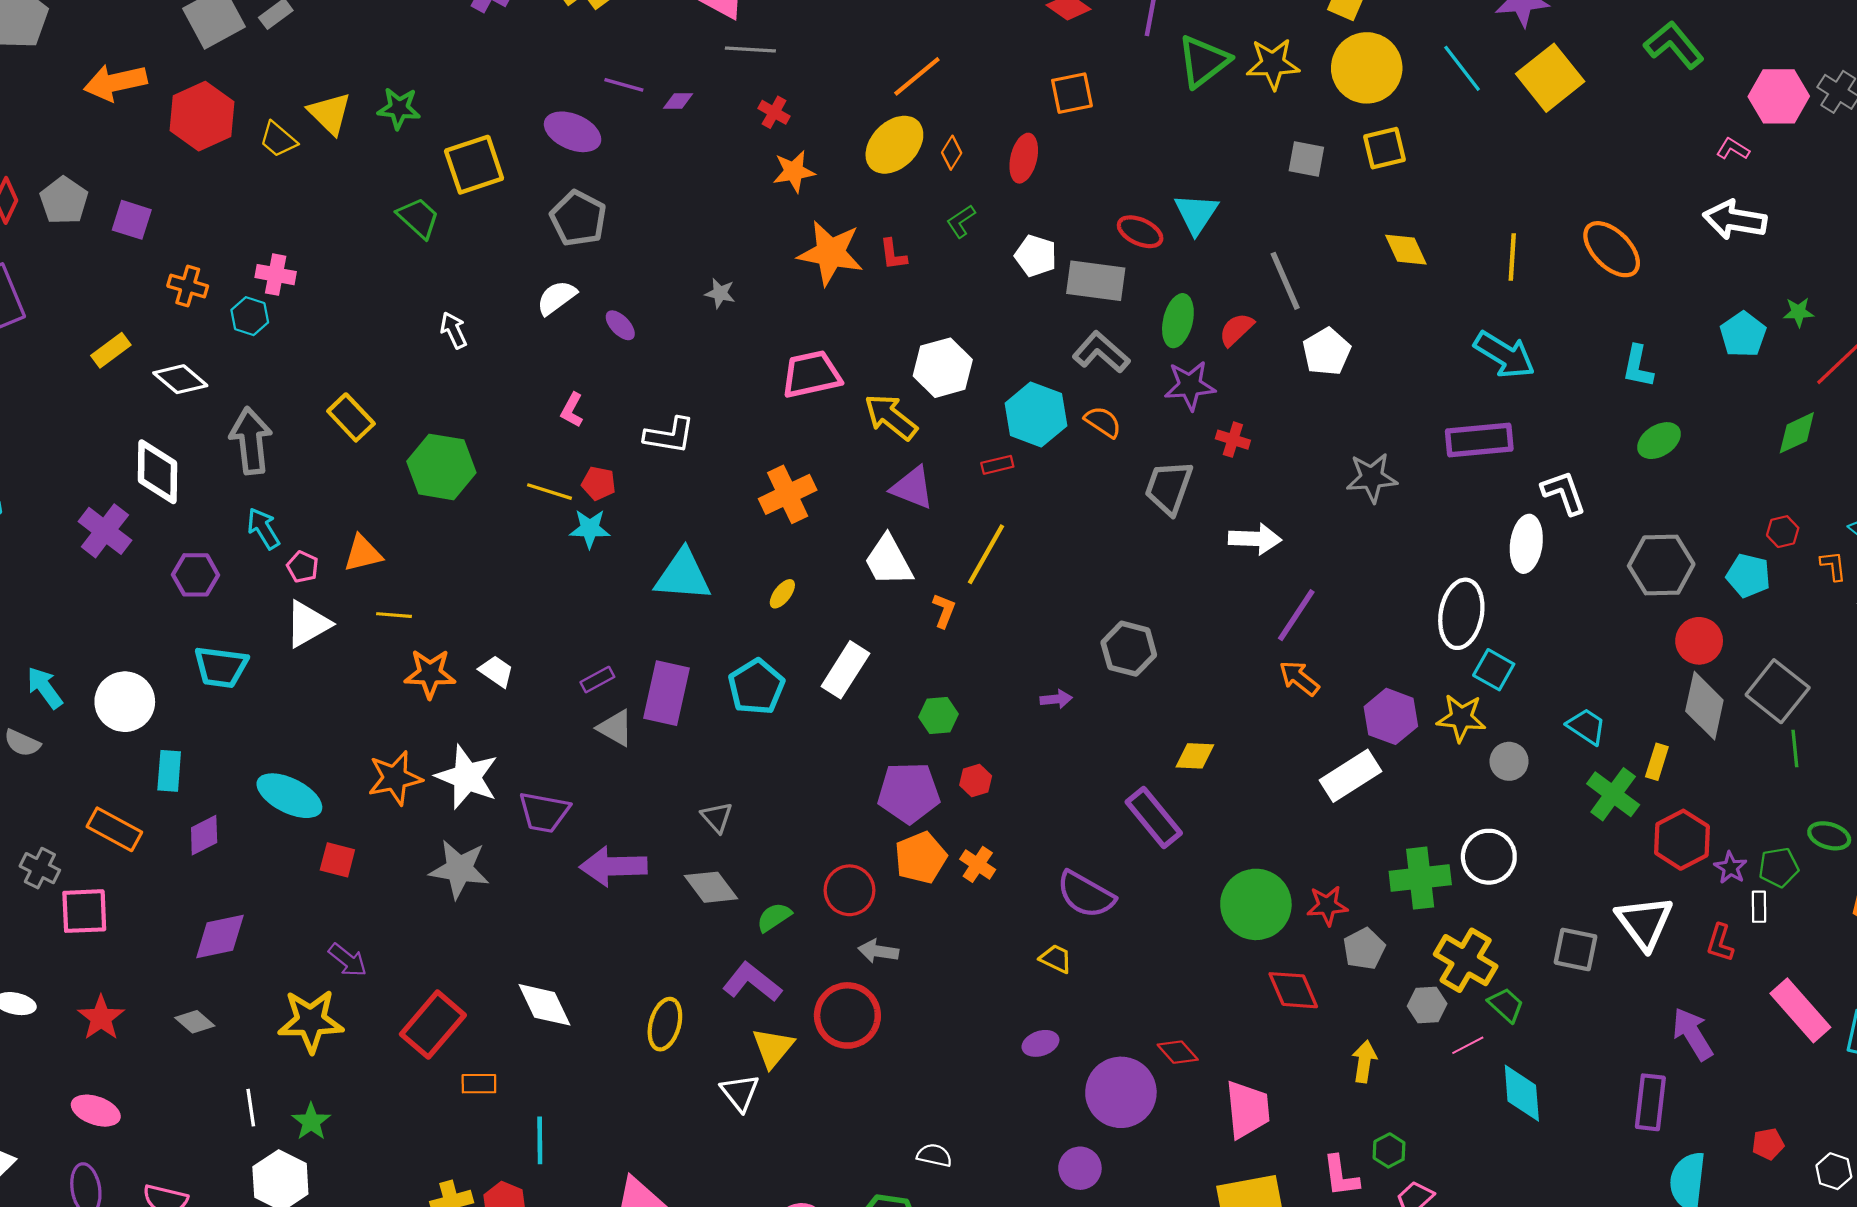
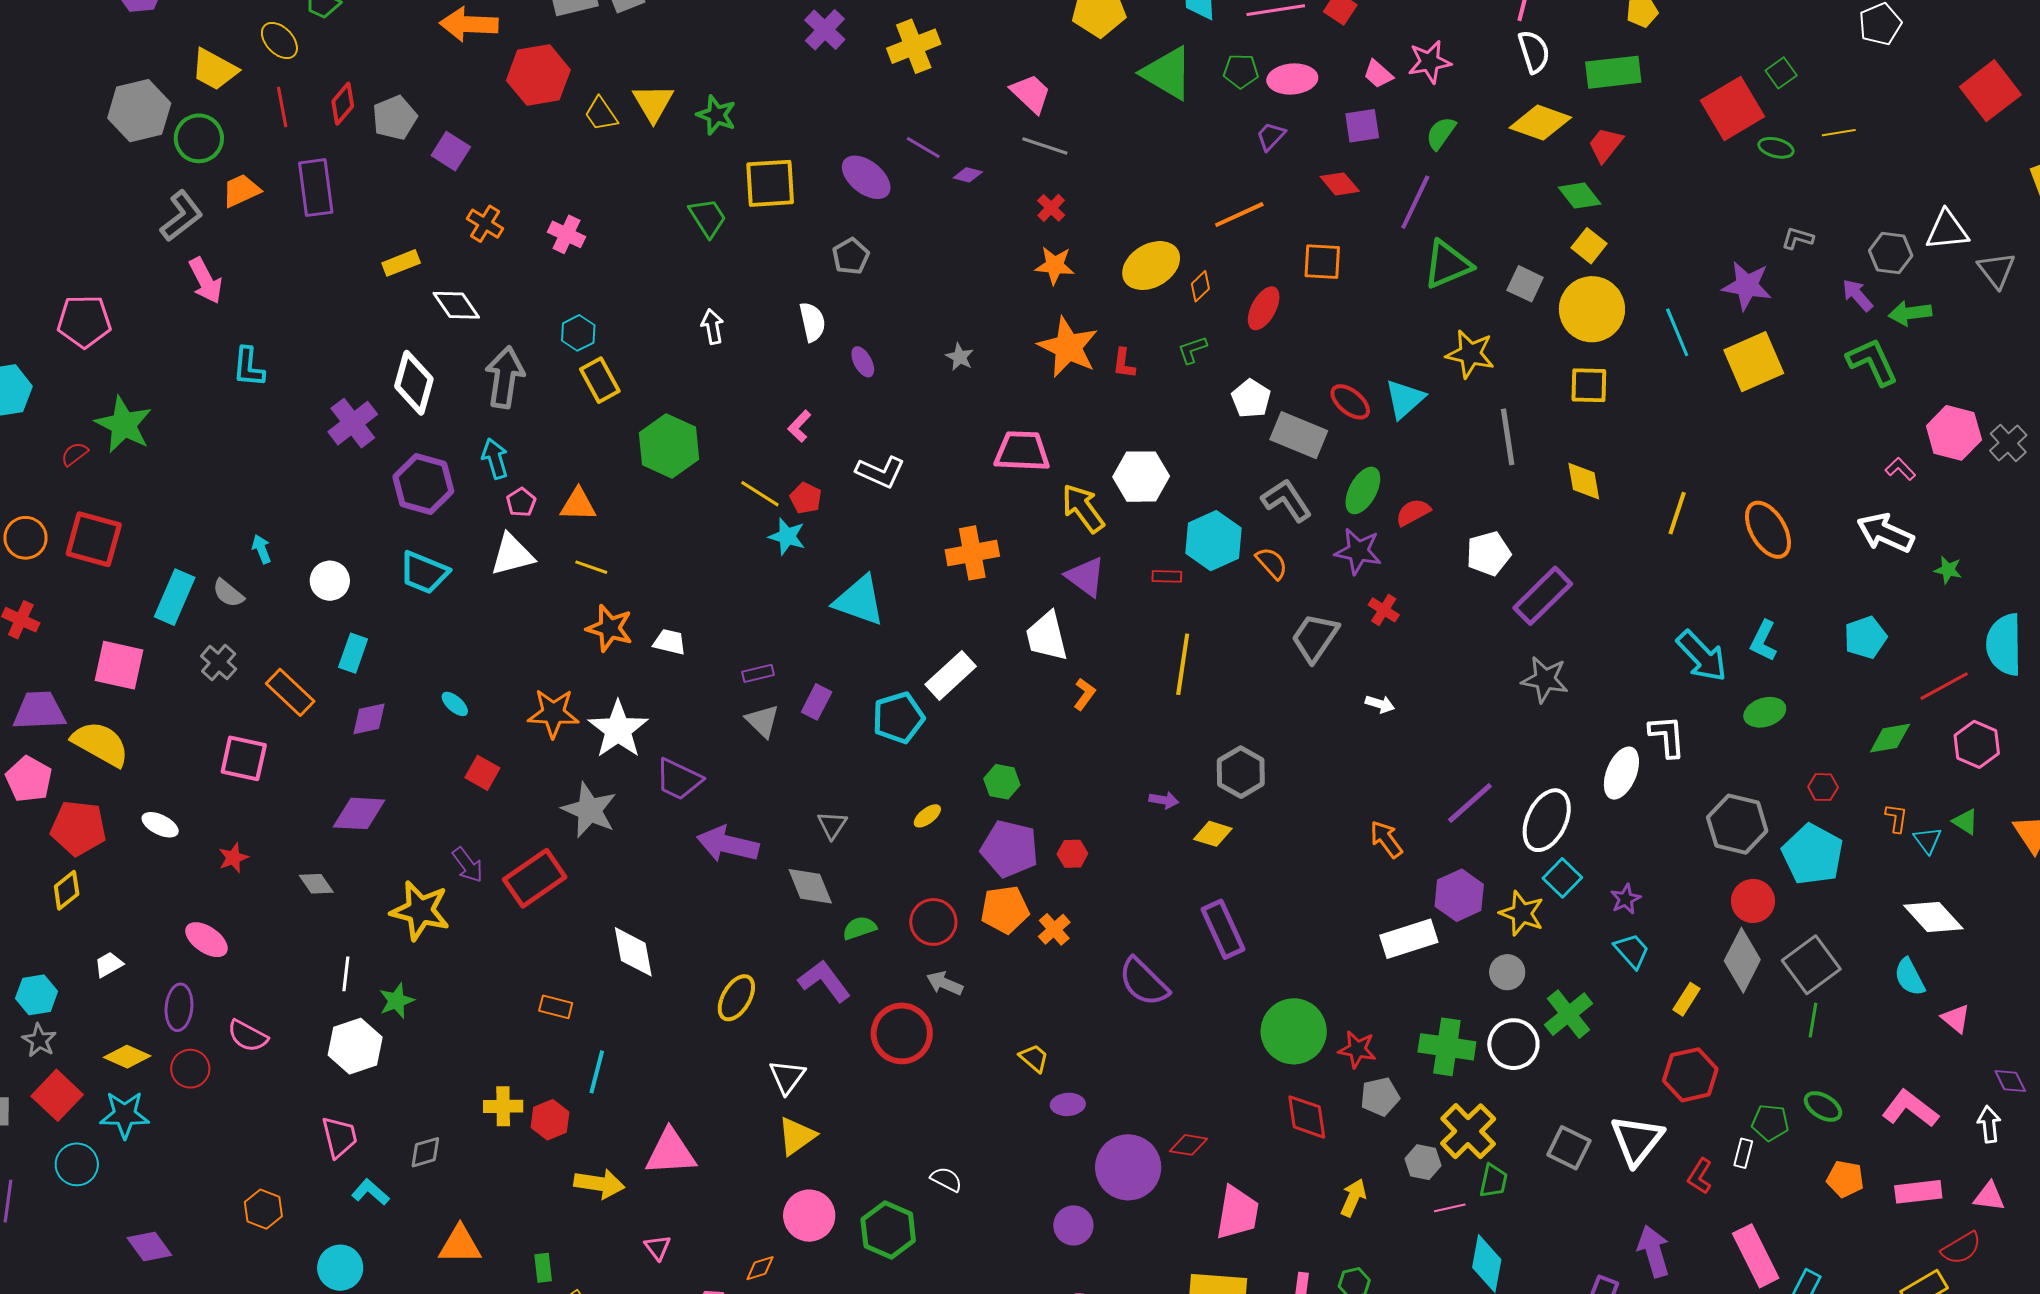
yellow star: (1273, 64) -> (1470, 354), moved
orange line: (917, 76) -> (1239, 215), moved
gray square: (1306, 159) -> (1525, 284), moved
gray pentagon: (578, 218) -> (851, 256), size x0.7
gray line: (1285, 281) -> (1508, 437), moved
white semicircle: (556, 298) -> (812, 322), turned 99
green star: (1798, 312) -> (1948, 570), moved
cyan hexagon: (250, 316) -> (578, 333), moved
cyan arrow: (1504, 355) -> (1702, 656), moved
purple rectangle: (1479, 440) -> (1543, 596), moved, turned -54
gray star: (1372, 478) -> (1545, 679), moved
red hexagon: (1783, 532) -> (1823, 787), moved
white arrow: (1255, 539) -> (1380, 704), size x0.6
yellow line: (986, 554) -> (1183, 664), moved, turned -36
orange L-shape: (1833, 566) -> (1896, 818), moved
purple hexagon: (196, 575) -> (423, 484), size x1.4
cyan pentagon: (1748, 576) -> (1813, 854), size x1.5
yellow ellipse: (782, 594) -> (927, 816), moved
purple line: (1296, 615) -> (1470, 803), moved
white rectangle: (845, 670) -> (951, 675), moved
white trapezoid: (496, 671) -> (670, 642), turned -36
cyan arrow: (45, 688) -> (261, 549), size x0.7
purple rectangle: (666, 693) -> (817, 702), size x0.6
white circle: (125, 702) -> (330, 581), size x0.7
green hexagon: (939, 716) -> (1002, 782), moved
yellow diamond: (1195, 756) -> (1213, 834), moved
gray circle: (1509, 761) -> (1507, 972), moved
green cross: (1613, 794) -> (1569, 1014), moved
cyan ellipse: (289, 796) -> (455, 704), size x0.5
gray cross: (40, 868) -> (219, 663), moved
purple star: (1730, 868) -> (1626, 899), moved
yellow trapezoid: (1056, 959) -> (1034, 1058), moved
green trapezoid: (1506, 1005) -> (1494, 1181), turned 45
red star: (101, 1018) -> (233, 858), size x0.7
red rectangle: (433, 1025) -> (535, 878), moved
yellow triangle: (773, 1048) -> (797, 1136), moved
red diamond: (1178, 1052) -> (1189, 1145), turned -54

